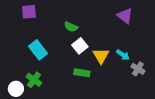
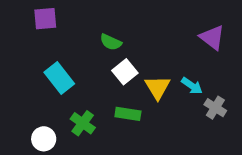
purple triangle: (125, 16) -> (212, 37), moved
green cross: (34, 80) -> (83, 123), moved
white circle: (16, 89) -> (44, 139), moved

